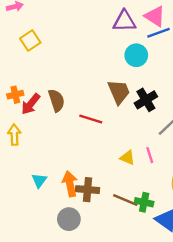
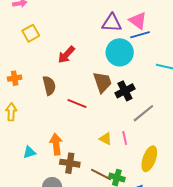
cyan circle: (136, 55) -> (120, 52), size x1.4
red arrow: (31, 104) -> (66, 55), moved
cyan triangle: (39, 180) -> (29, 152), turned 32
orange arrow: (70, 184) -> (56, 144), moved

